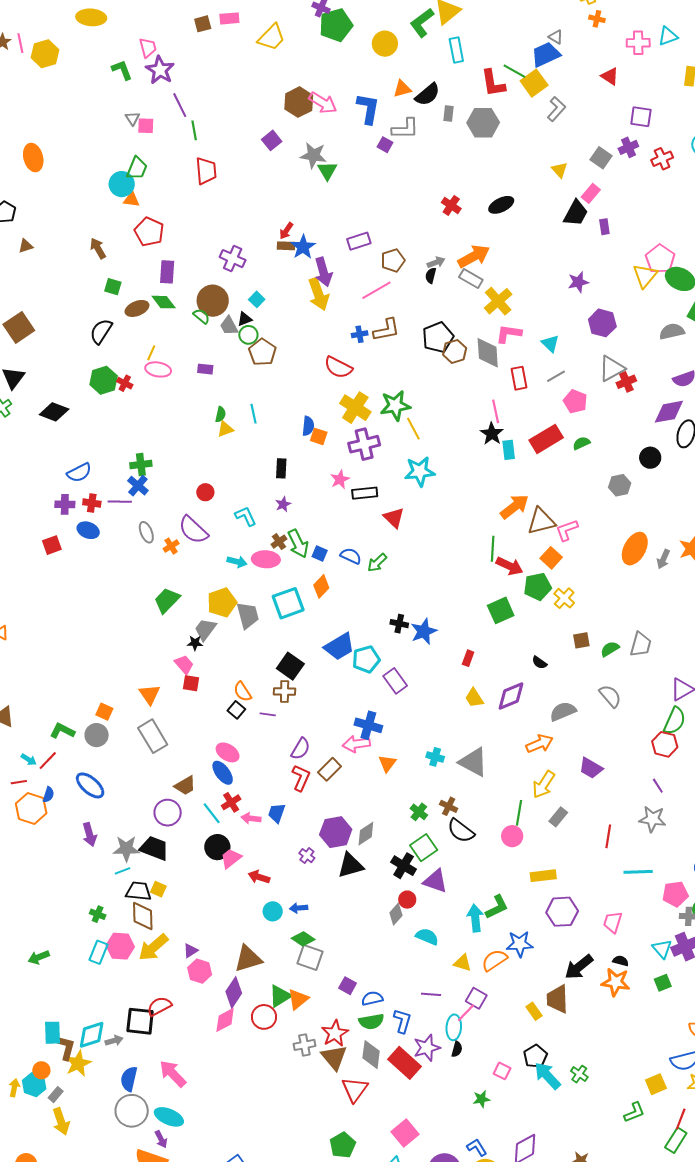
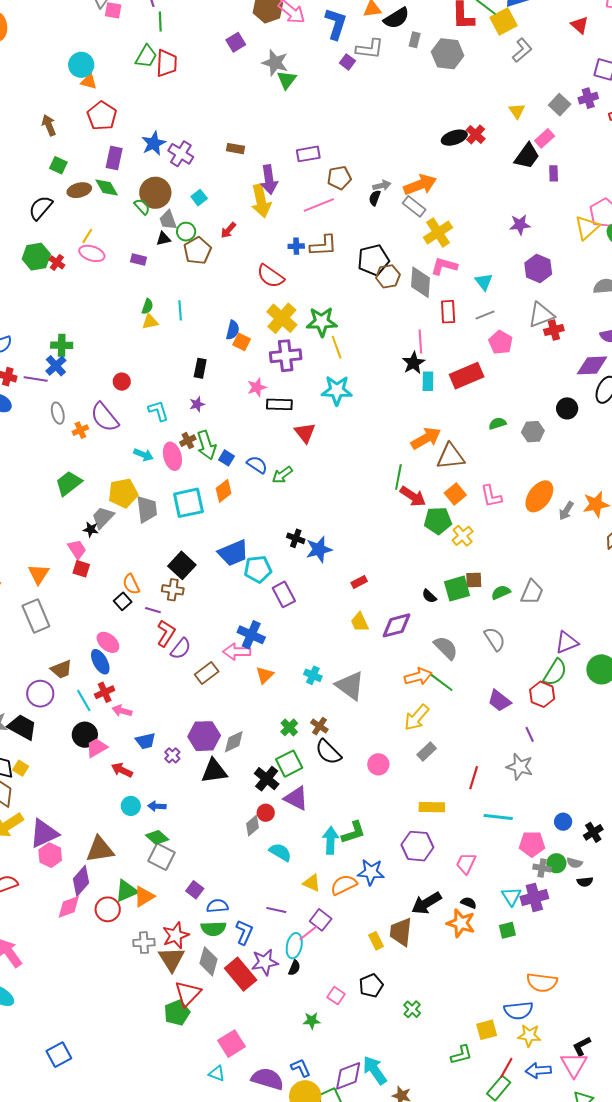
green trapezoid: (137, 168) -> (146, 56), moved
red cross: (451, 205) -> (476, 134), moved
red arrow: (286, 231) -> (228, 230), moved
blue star: (303, 247) -> (154, 143), moved
black triangle: (245, 319) -> (163, 239), moved
green semicircle: (581, 443) -> (498, 423), moved
pink L-shape: (567, 530) -> (491, 496), moved, turned -90
pink ellipse: (266, 559) -> (172, 456), turned 64
green square: (501, 610) -> (457, 589), moved
red rectangle: (468, 658) -> (359, 582), turned 35
gray semicircle: (563, 711) -> (446, 648), turned 60
purple trapezoid: (591, 768) -> (499, 701), moved
red L-shape: (301, 778) -> (166, 633), moved
blue trapezoid: (277, 813) -> (146, 741), moved, turned -130
green line: (519, 813) -> (442, 683), moved, turned -70
yellow rectangle: (543, 876) -> (432, 807), moved
purple triangle: (191, 951) -> (44, 833), size x2.0
cyan arrow: (547, 1076) -> (375, 1070), moved
green pentagon: (343, 1145) -> (177, 1013), moved

